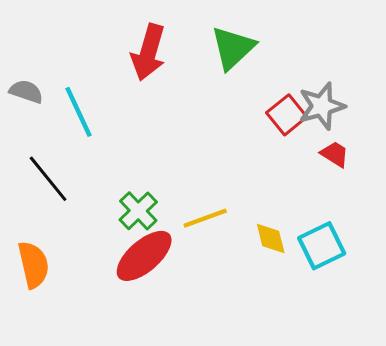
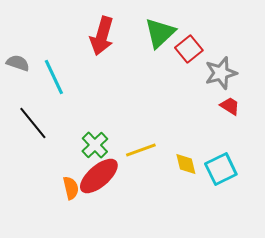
red square: (287, 115) -> (189, 49), moved
orange semicircle: (33, 265) -> (71, 188), moved, size x0.7

